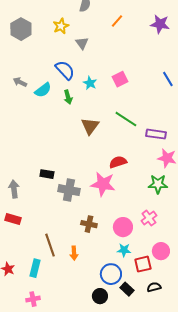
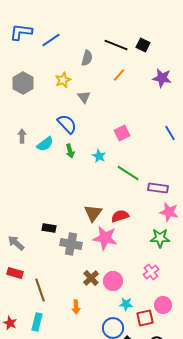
gray arrow: (20, 82) -> (22, 136), turned 64
cyan star: (90, 83) -> (99, 156), moved
brown triangle: (90, 126) -> (93, 213), moved
gray arrow: (14, 189) -> (16, 243), turned -42
brown cross: (89, 224) -> (91, 278), turned 35
pink circle: (123, 227) -> (113, 281), moved
brown line: (50, 245) -> (40, 290), moved

